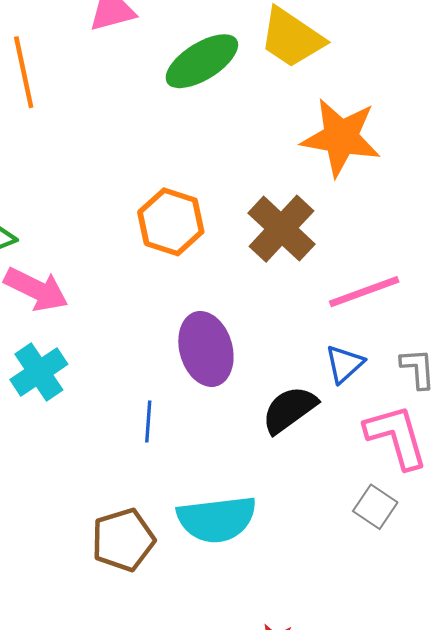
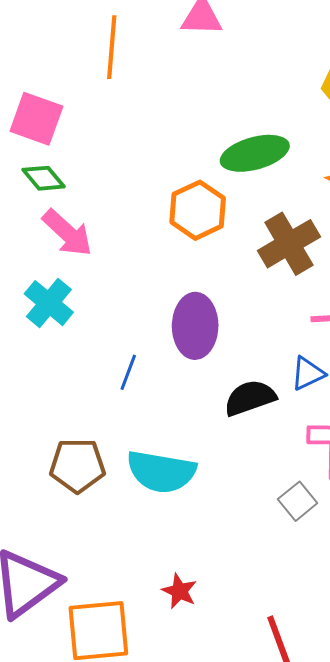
green ellipse: (202, 61) -> (255, 153), moved
cyan cross: (39, 372) -> (49, 303), turned -33

